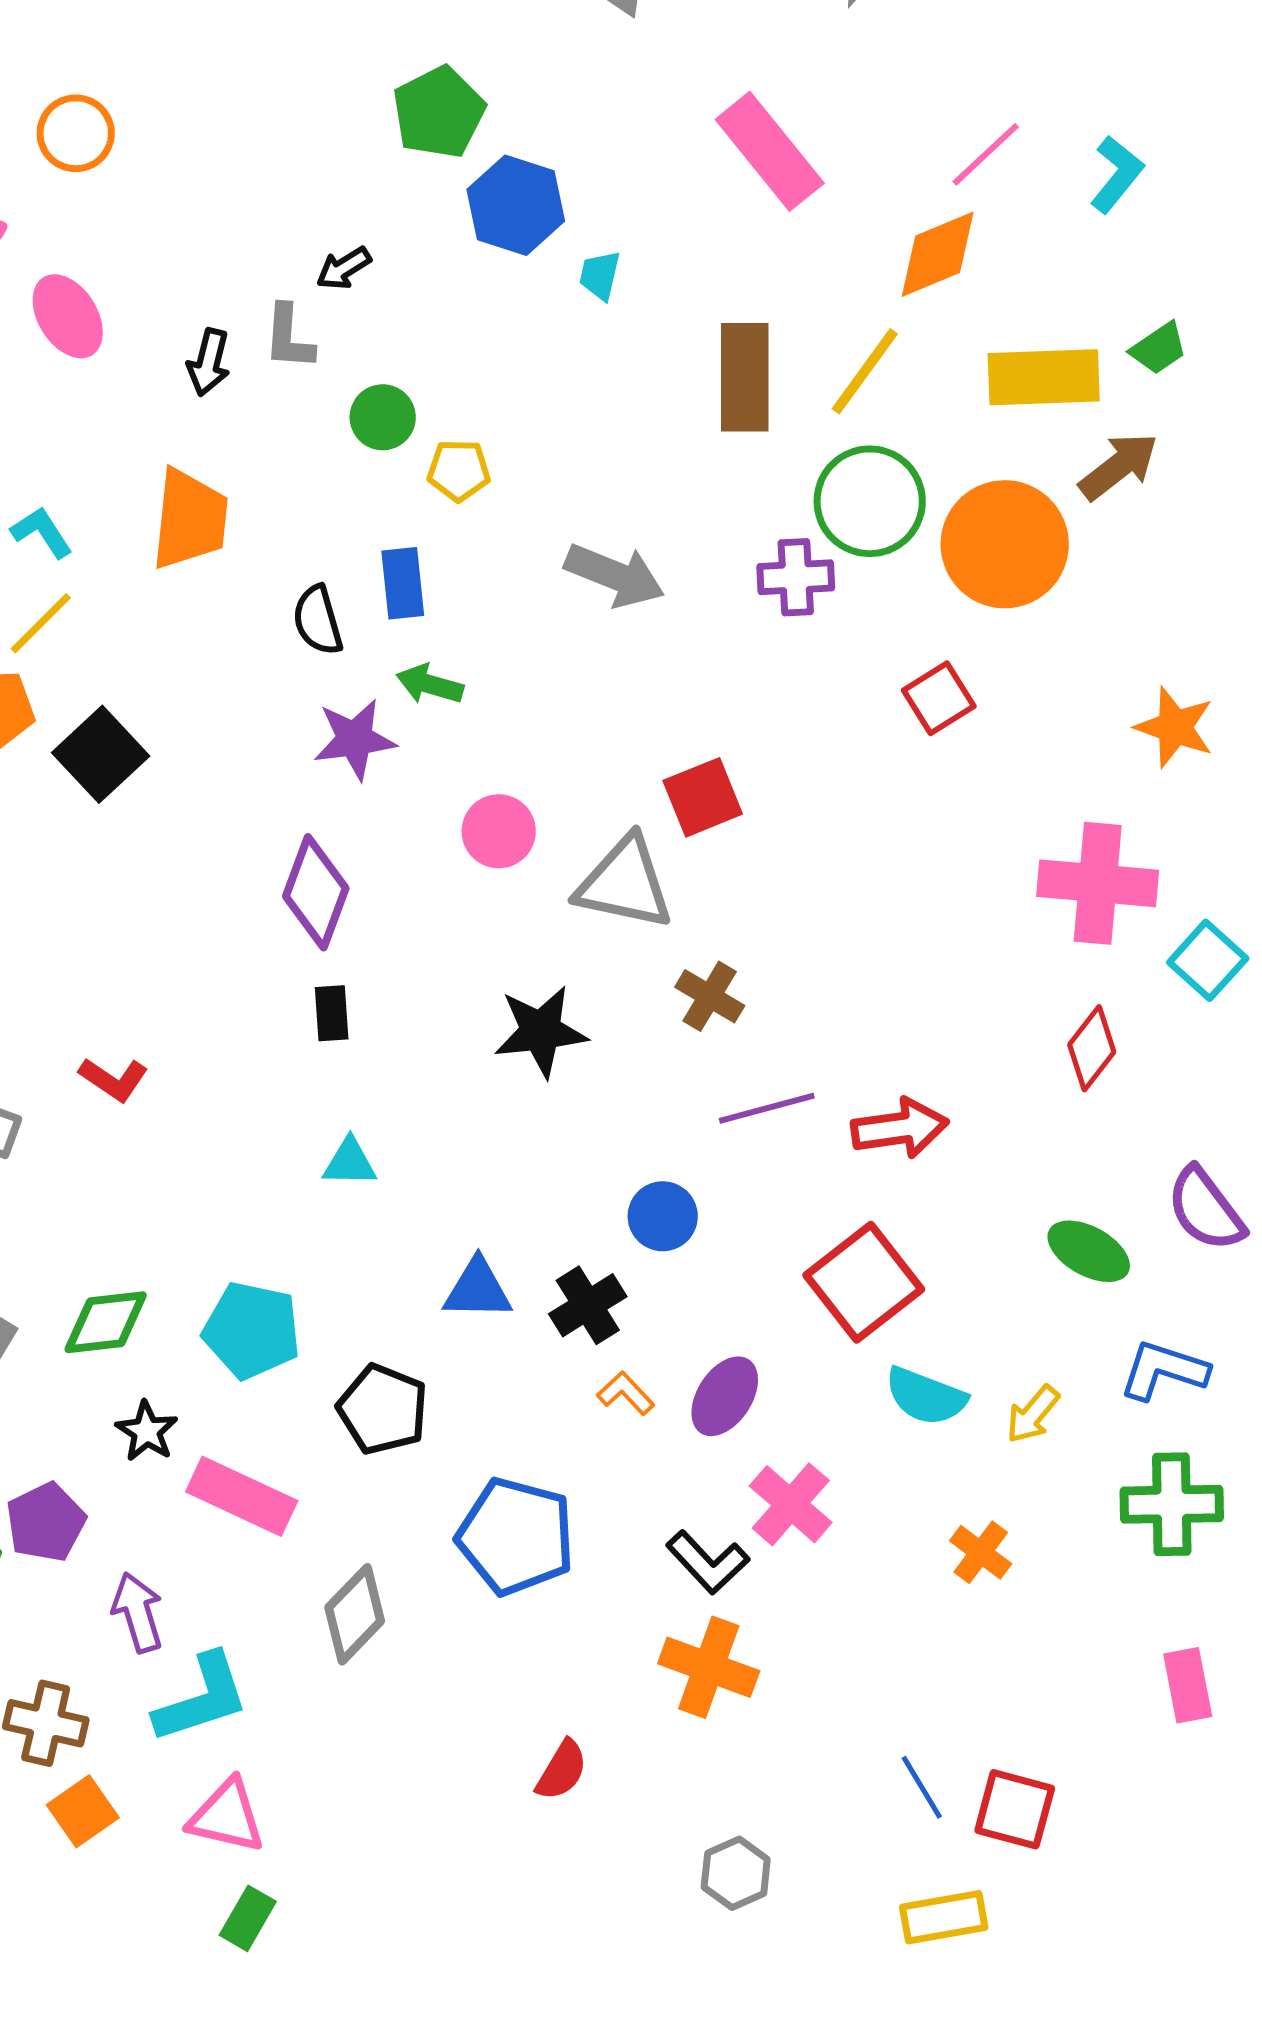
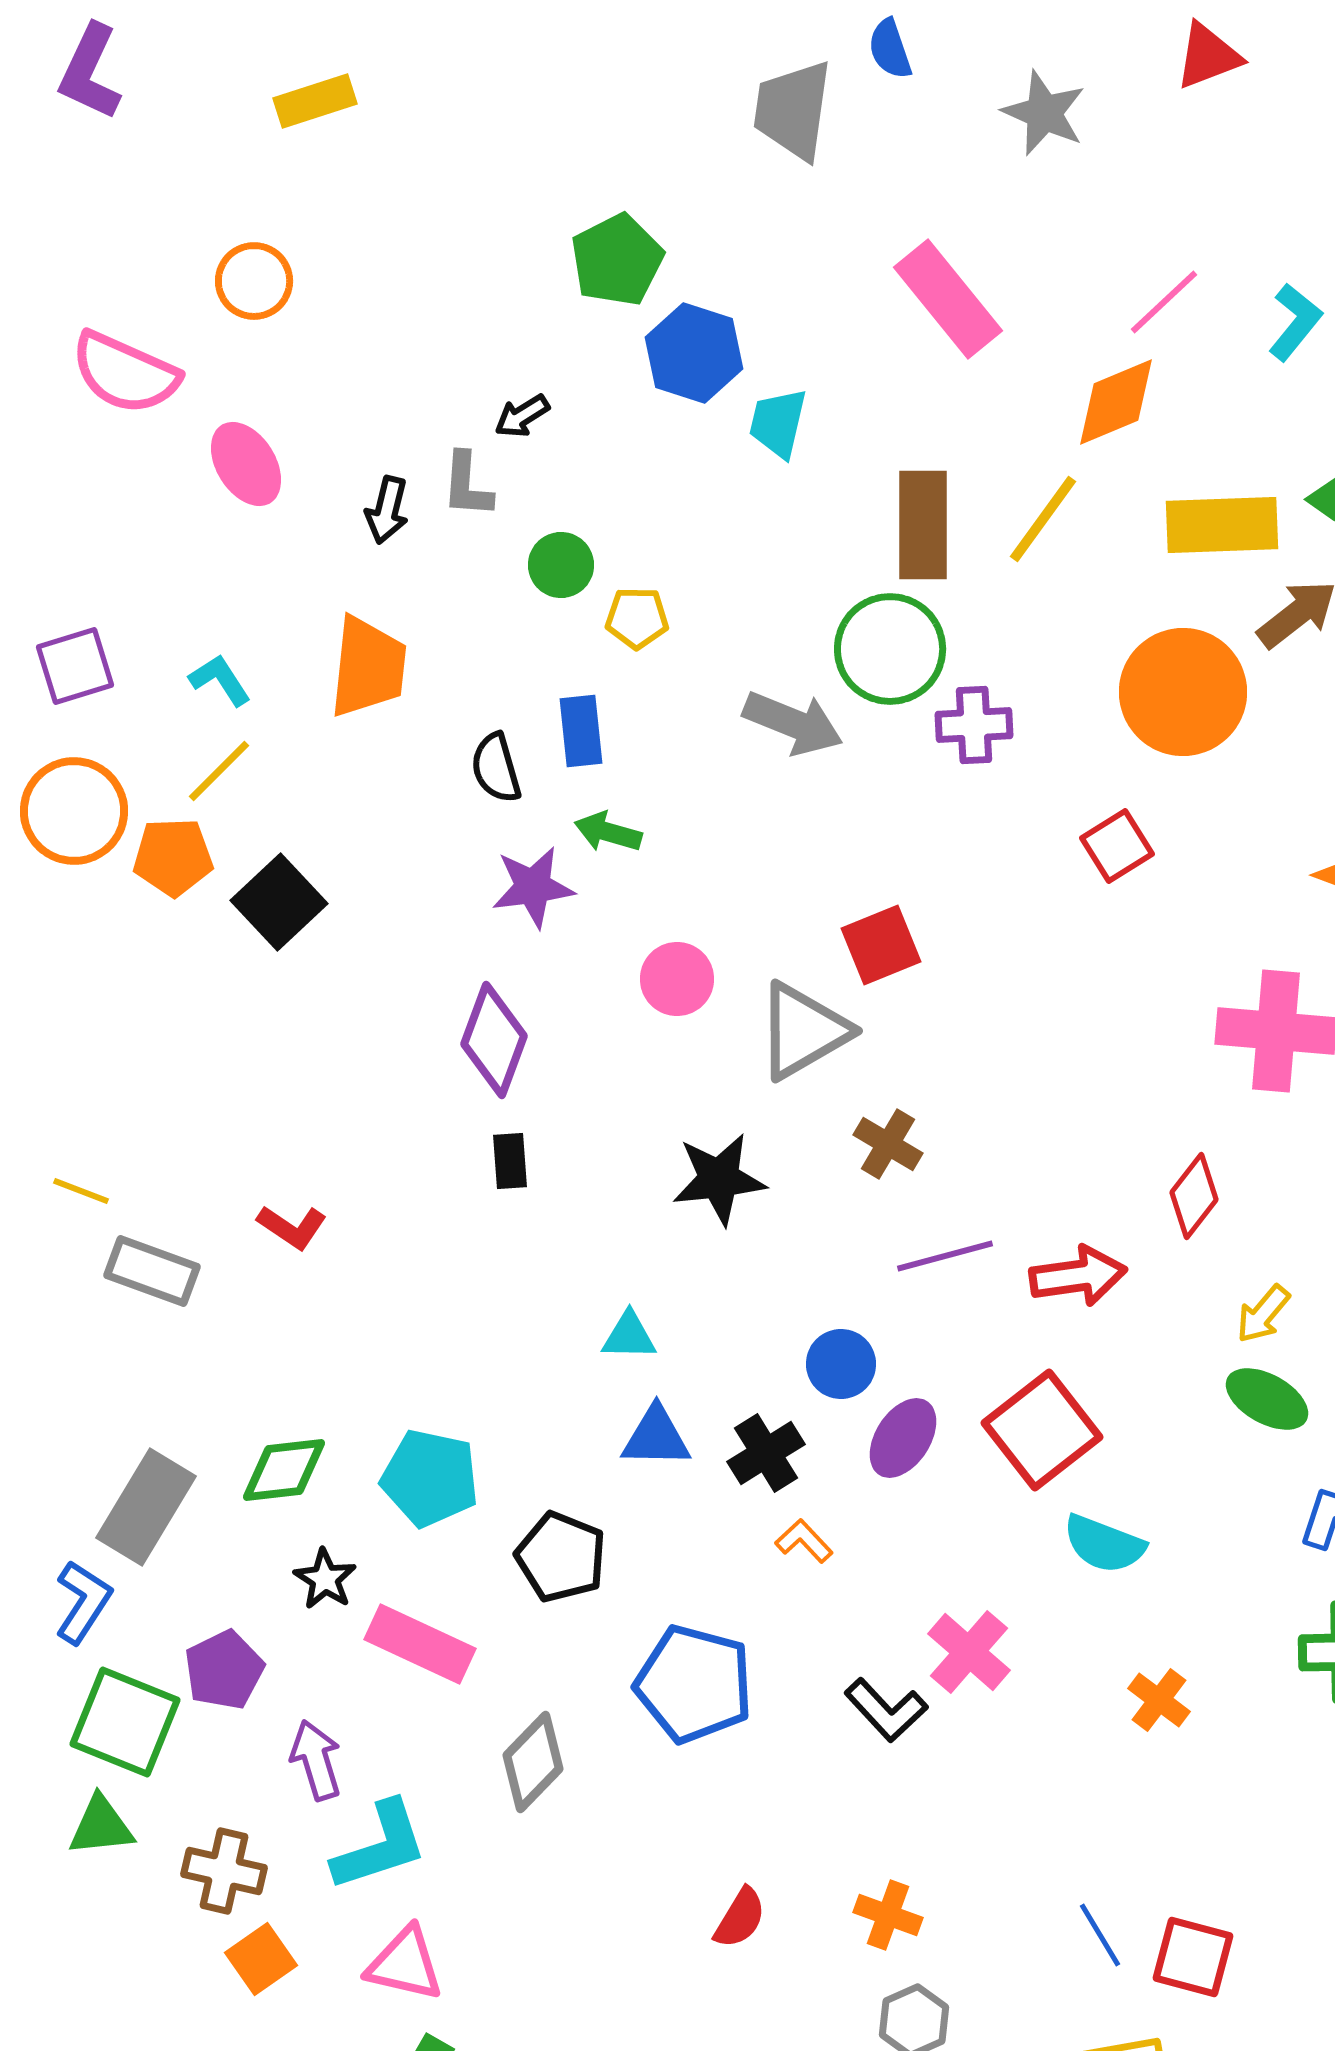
cyan trapezoid: (600, 275) -> (778, 423), size x1.4
green circle: (870, 501) -> (890, 649), moved
gray triangle: (625, 883) -> (803, 1031), turned -42
red diamond: (1092, 1048) -> (1194, 1196), moved
cyan triangle: (350, 1162) -> (629, 1336), moved
purple ellipse: (725, 1396) -> (903, 1438), moved
yellow arrow: (1033, 1414) -> (1263, 1314), moved
orange cross: (709, 1667) -> (888, 1915), moved, size x0.7

